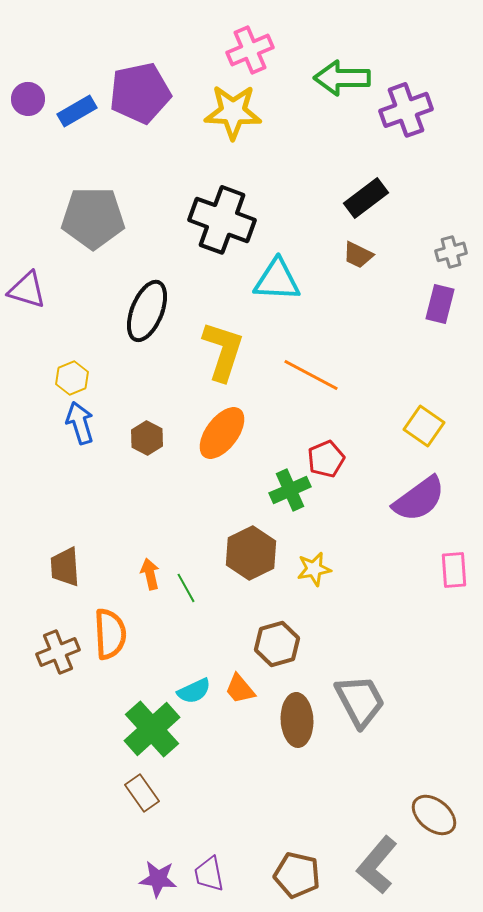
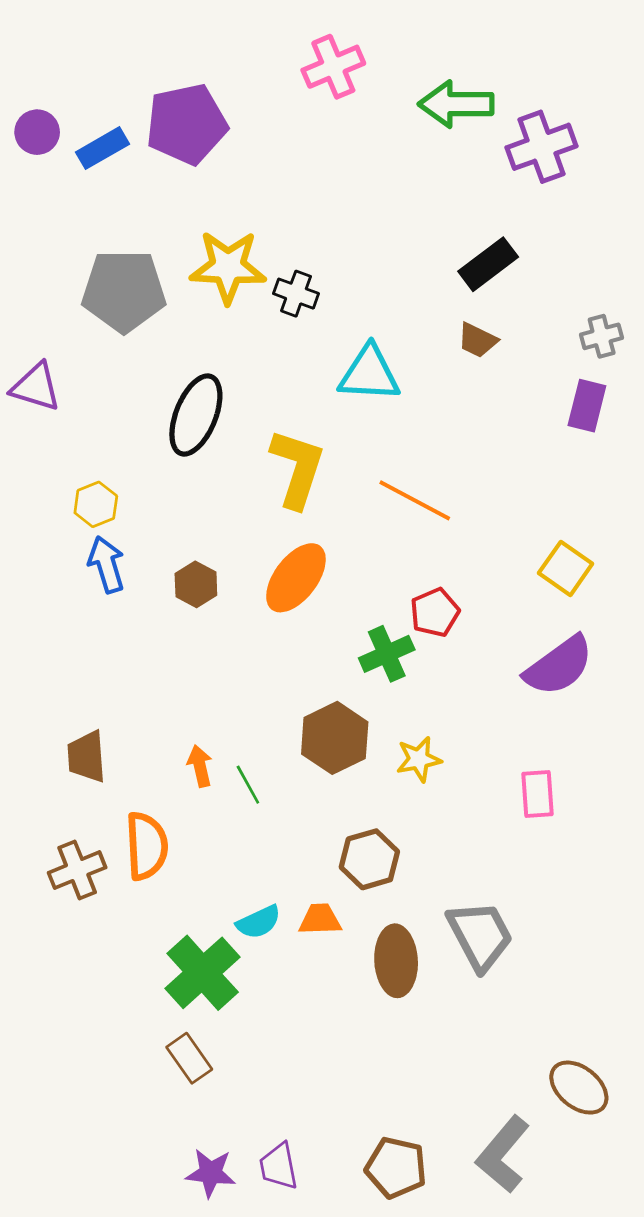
yellow star: (233, 112) -> (228, 267), moved
black cross: (222, 220) -> (296, 294), size x0.5
pink rectangle: (454, 570) -> (538, 794), moved
orange trapezoid: (240, 689) -> (320, 919), turned 128

